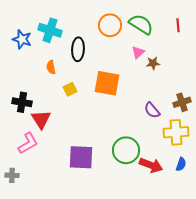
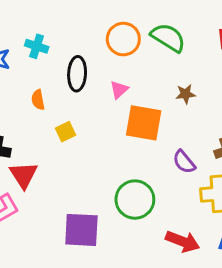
cyan cross: (50, 30) -> (37, 46), size x0.7
pink triangle: (138, 52) -> (119, 90), moved
orange square: (107, 83) -> (144, 123), moved
green circle: (126, 150) -> (135, 200), moved

